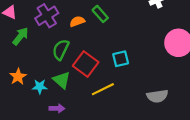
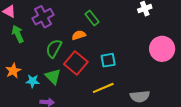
orange semicircle: (77, 21) -> (79, 35), moved
green arrow: (20, 36) -> (18, 34), turned -66
yellow line: (103, 89) -> (103, 88), moved

